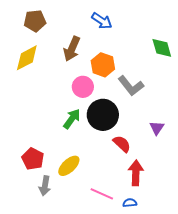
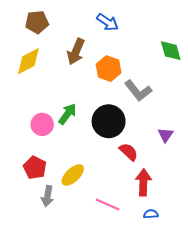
pink circle: (83, 87) -> (42, 124), moved
green arrow: (72, 119) -> (67, 114), moved
blue semicircle: (130, 203) -> (151, 214), moved

